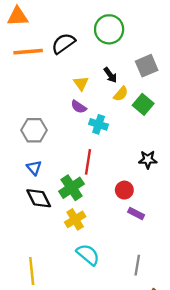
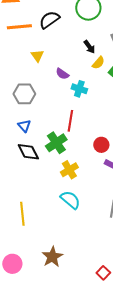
yellow triangle: (81, 83) -> (37, 56), moved
yellow cross: (75, 219) -> (69, 170), moved

